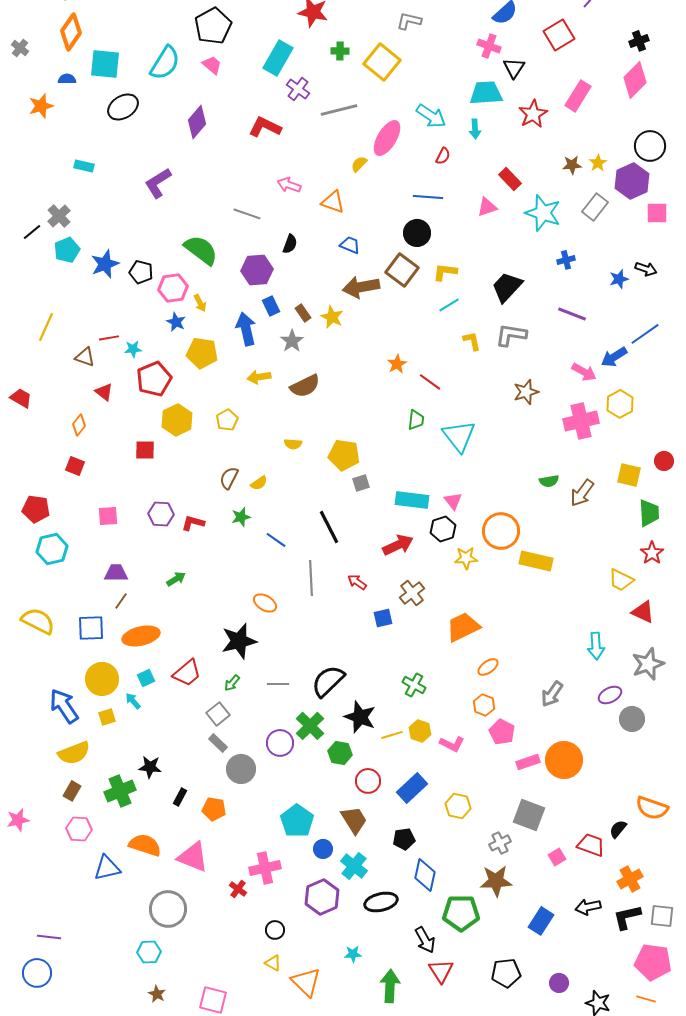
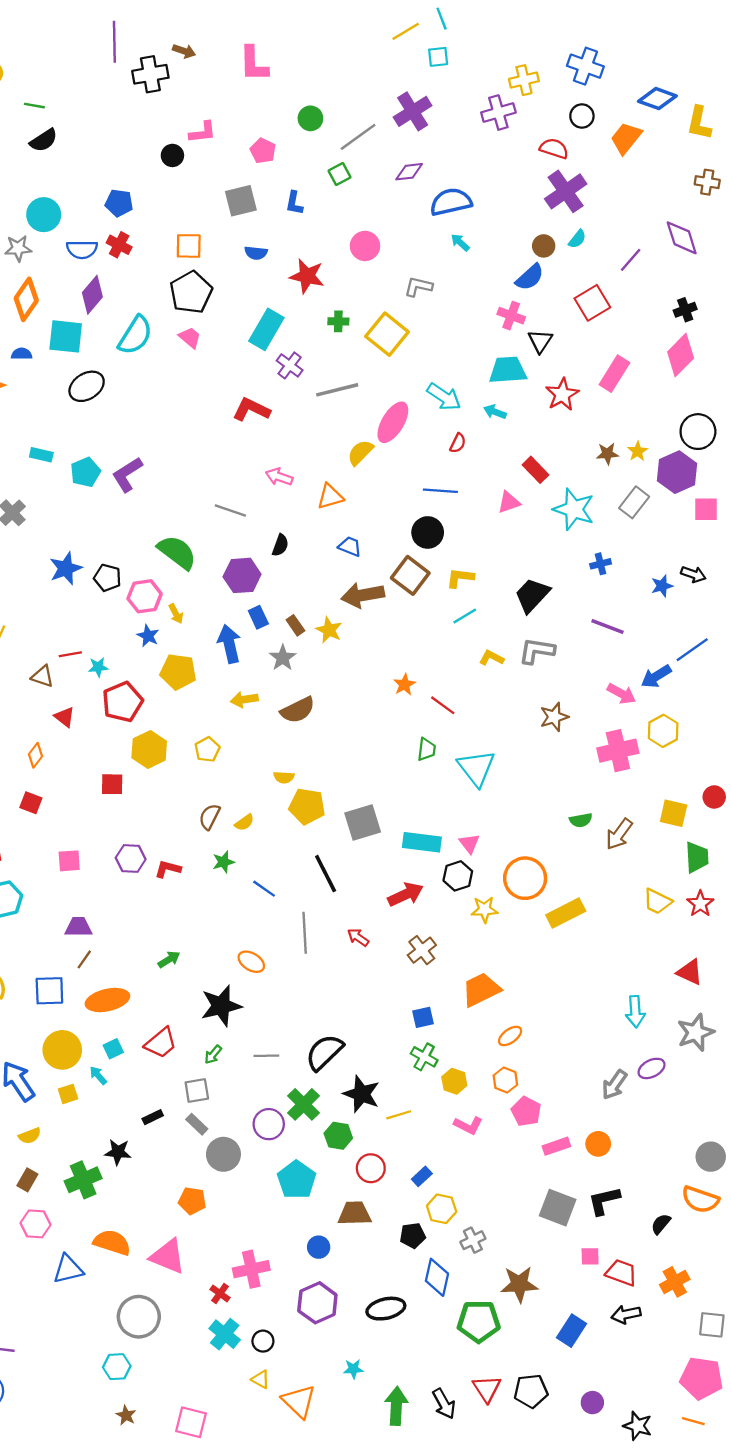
purple diamond: (197, 122) -> (92, 295), moved
cyan arrow: (475, 129) -> (495, 412), turned 114
yellow semicircle: (359, 164) -> (360, 452), size x1.4
orange triangle: (333, 202) -> (330, 497), turned -35
cyan pentagon: (67, 250) -> (85, 472), moved
yellow L-shape: (472, 341) -> (491, 658), turned -50
yellow pentagon: (344, 455) -> (307, 806), moved
gray square: (361, 483) -> (363, 823), size x1.8
yellow rectangle: (536, 561) -> (566, 913), turned -40
green arrow: (176, 579) -> (169, 959), moved
yellow trapezoid: (621, 580) -> (657, 901), moved
blue square: (383, 618) -> (423, 1017), moved
gray arrow: (552, 694) -> (614, 1085), moved
gray square: (218, 714) -> (197, 1090), turned 30
gray circle: (632, 719) -> (711, 1157), moved
yellow hexagon: (420, 731) -> (454, 1081), moved
yellow semicircle: (74, 753) -> (30, 1136), size x0.6
orange circle: (564, 760) -> (598, 1144), size x0.6
blue rectangle: (412, 788) -> (422, 1176), size x0.6
black rectangle: (180, 797) -> (153, 1117), moved, turned 36
yellow hexagon: (458, 806) -> (442, 1209), moved
brown trapezoid: (354, 820) -> (355, 1213), turned -60
cyan pentagon: (297, 821) -> (297, 1180), moved
gray cross: (500, 843) -> (473, 1240), moved
red trapezoid: (591, 845) -> (621, 1273), moved
pink square: (557, 857) -> (590, 1256), turned 30
cyan cross: (354, 866) -> (225, 1334), moved
black L-shape: (627, 917) -> (604, 1201), moved
black arrow: (425, 940) -> (444, 1404), moved
red triangle: (441, 971) -> (487, 1389), moved

